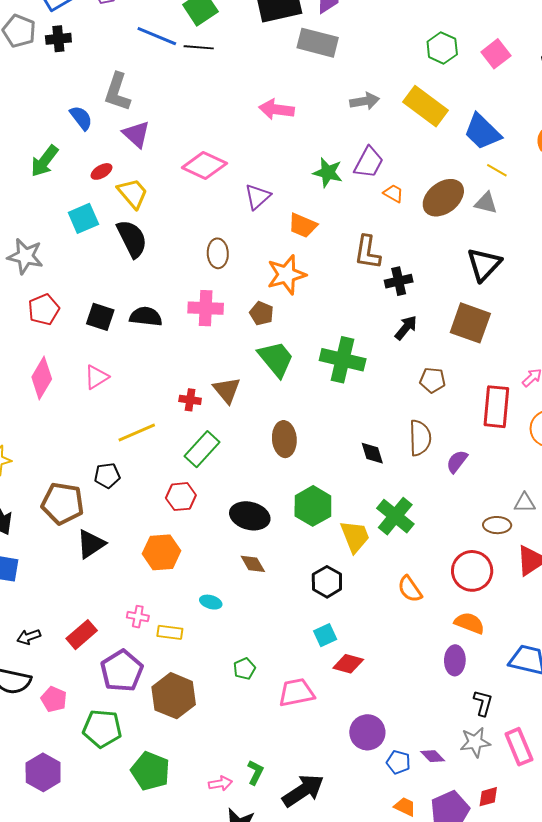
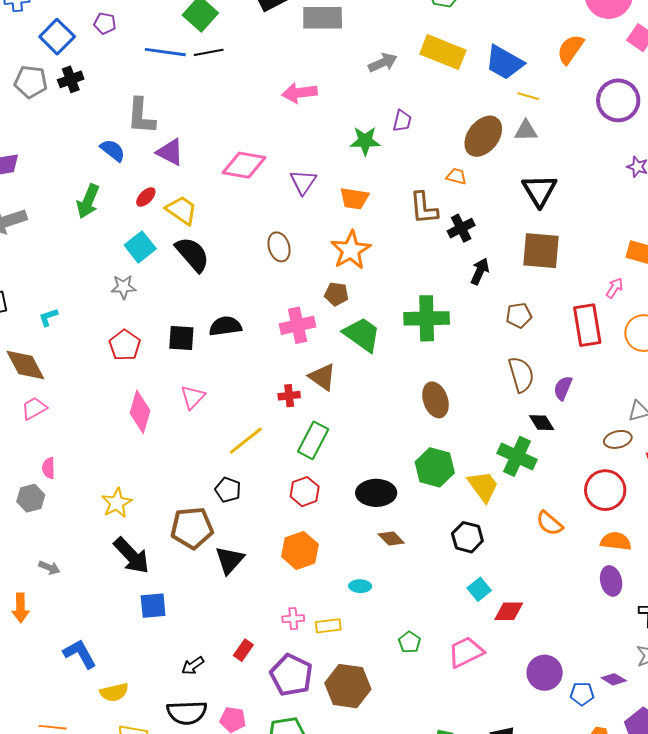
purple trapezoid: (369, 162) -> (402, 121), size x0.7
orange trapezoid: (393, 193) -> (456, 176), moved
gray star: (25, 256) -> (123, 287), moved, size x0.7
pink cross: (206, 308) -> (298, 325), moved
brown ellipse: (284, 439) -> (435, 400), moved
black diamond: (372, 453) -> (542, 423), moved
black pentagon: (107, 476) -> (228, 490), turned -30
red rectangle: (82, 635) -> (243, 650), size x0.7

